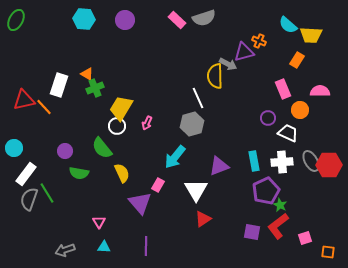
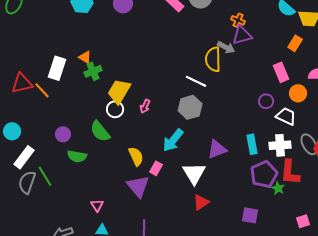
orange cross: (259, 41) -> (238, 20), moved
white line: (198, 98) -> (196, 81), turned -40
yellow semicircle: (122, 173) -> (136, 156), moved
red L-shape: (278, 226) -> (290, 172), moved, turned -48

